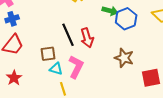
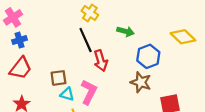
blue hexagon: (126, 19) -> (148, 56), moved
black line: (68, 35) -> (86, 40), moved

